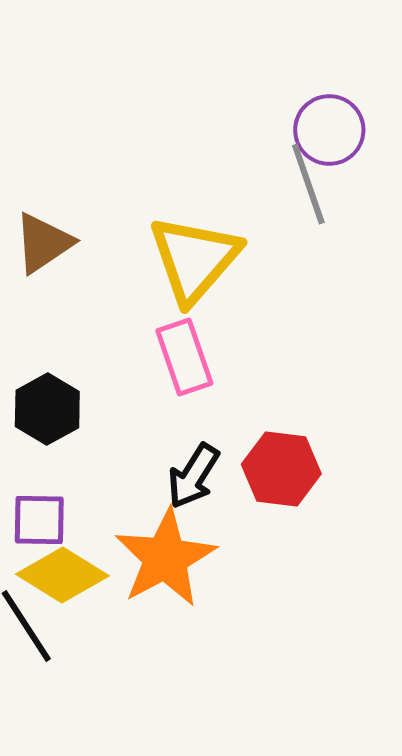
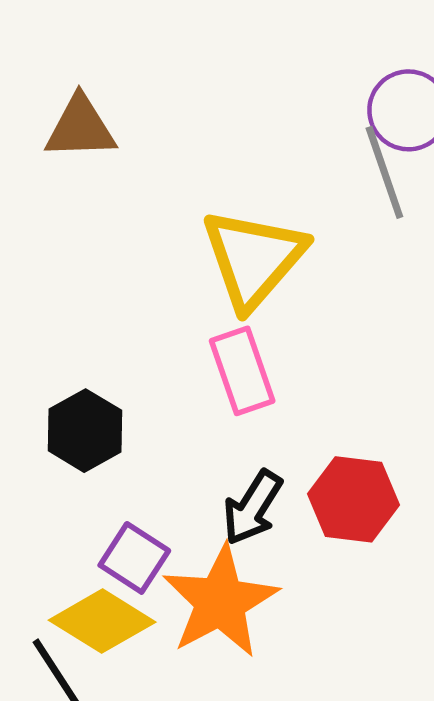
brown triangle: (43, 243) -> (80, 128), moved, turned 32
purple square: (39, 520) -> (134, 558), moved, turned 32

